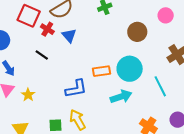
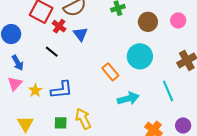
brown circle: (137, 32) -> (148, 22), moved
cyan circle: (130, 69) -> (140, 56), moved
orange rectangle: (102, 71) -> (110, 72), turned 54
blue L-shape: (76, 89) -> (62, 90), moved

